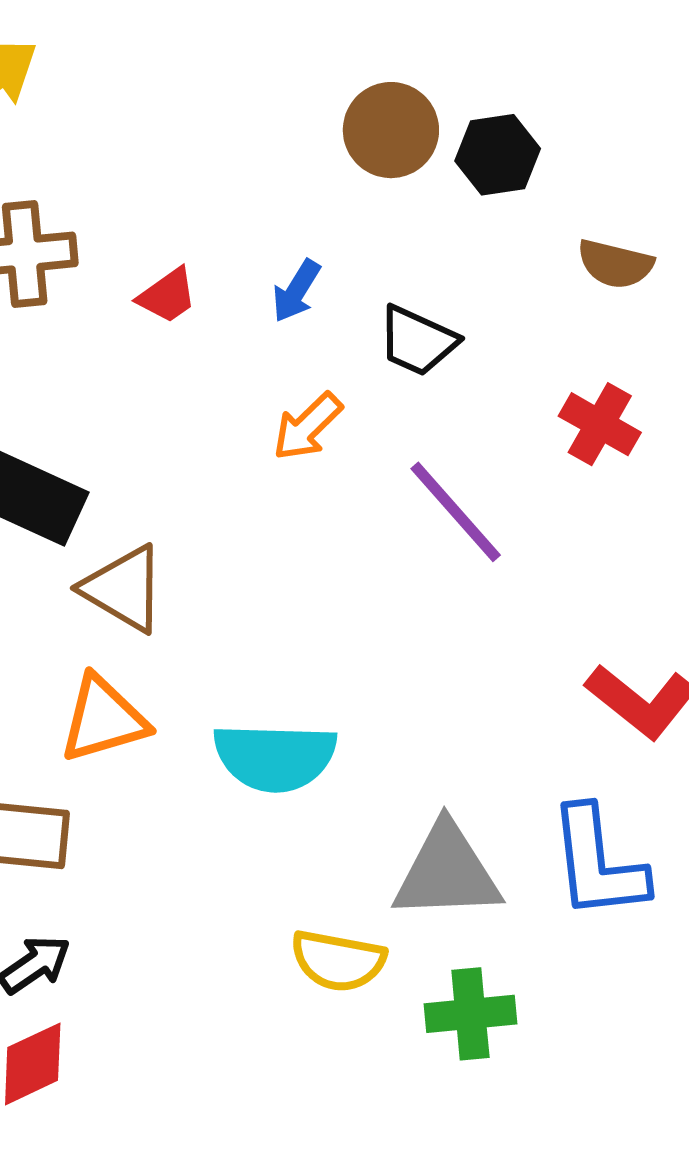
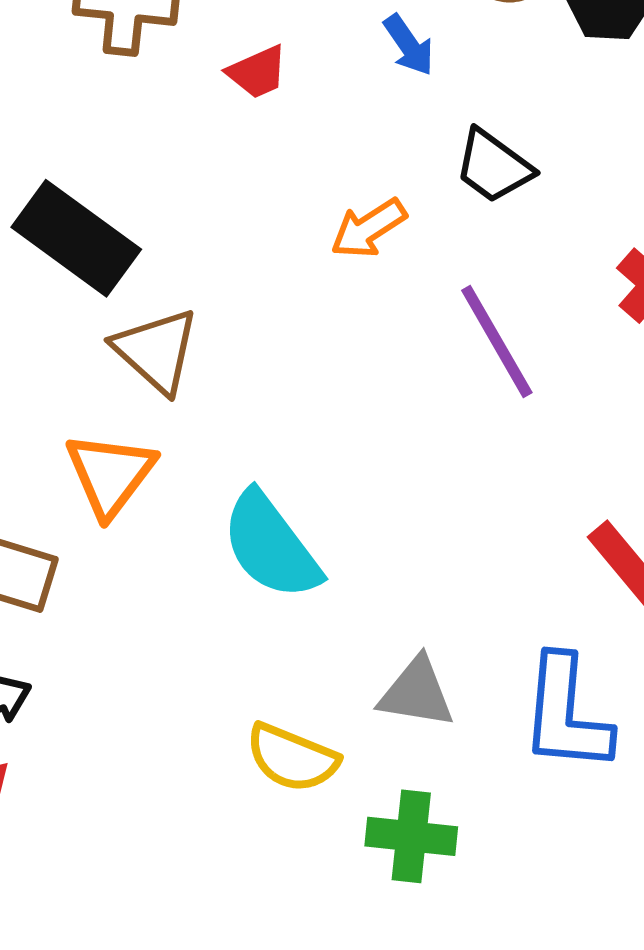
blue arrow: (296, 291) -> (409, 45), moved, turned -78
orange triangle: (103, 719) -> (110, 474), turned -48
cyan semicircle: (275, 757) -> (271, 546), turned 40
gray triangle: (447, 872) -> (417, 693), size x0.7

